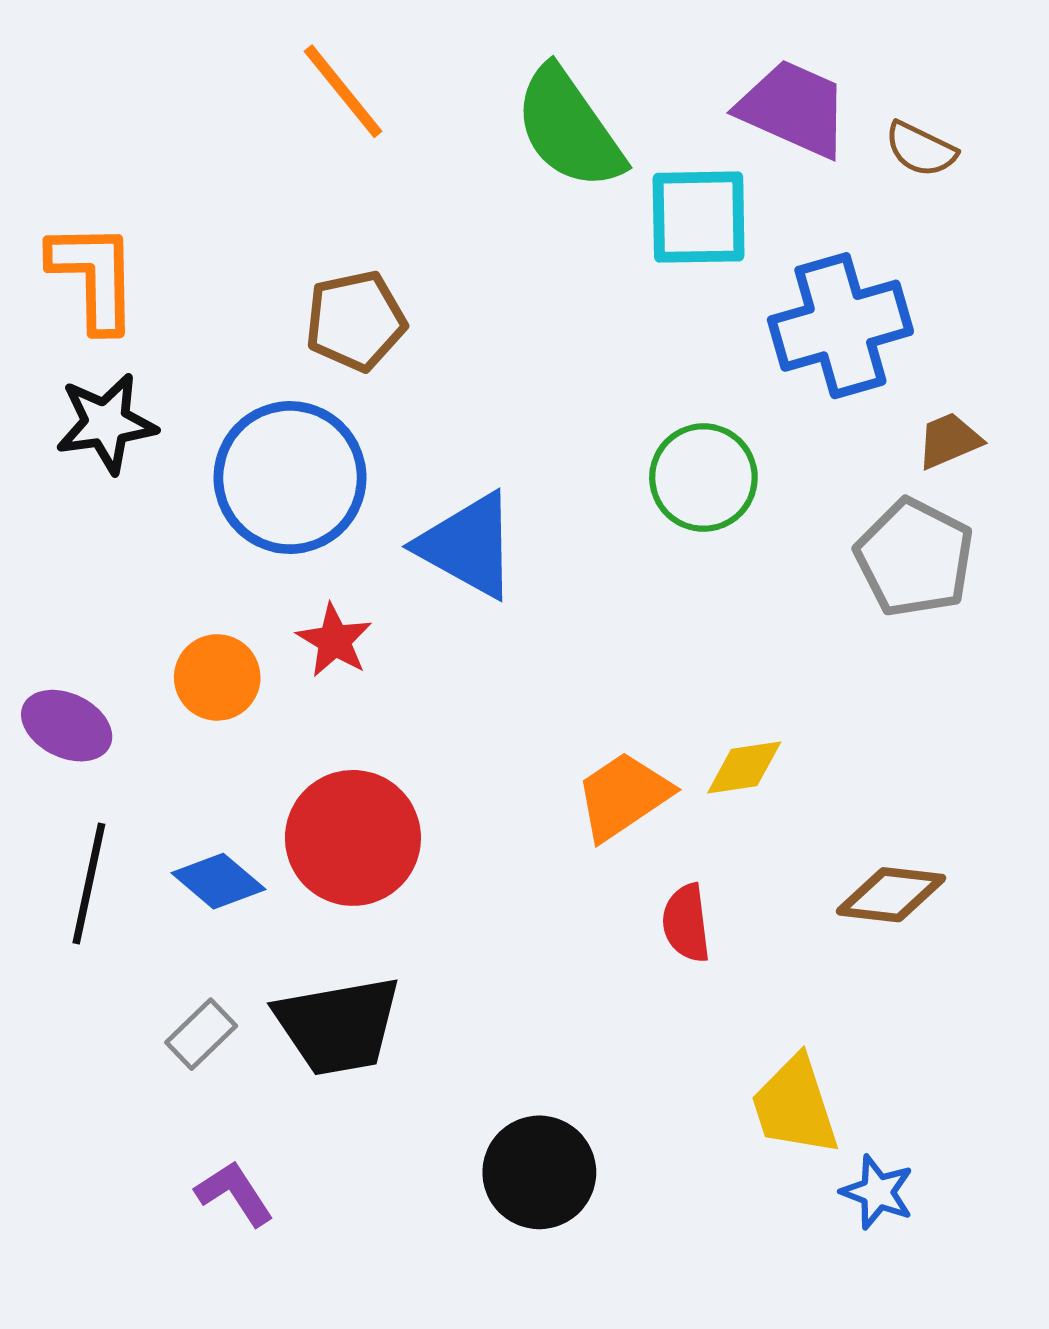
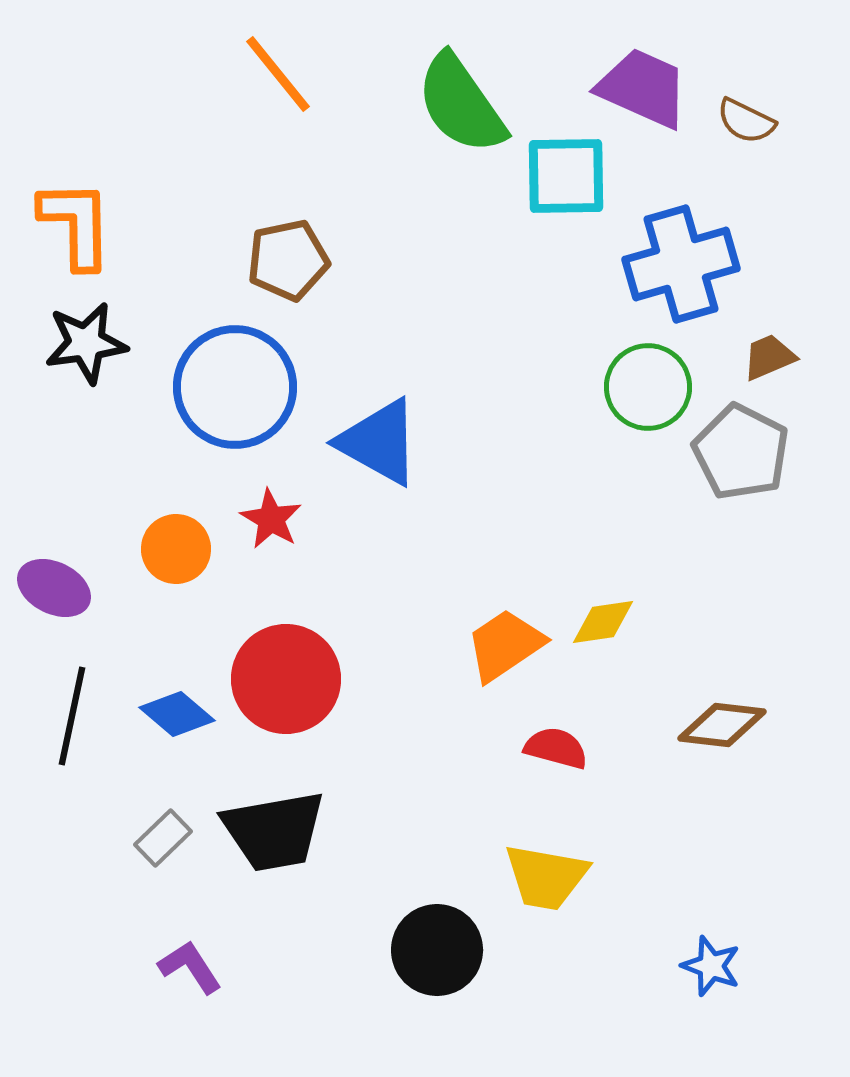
green circle: (703, 478) -> (648, 387), moved
red semicircle: (686, 923) -> (556, 748), turned 112
yellow trapezoid: (795, 1106) -> (546, 877), moved, turned -62

